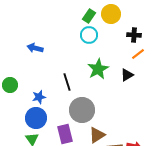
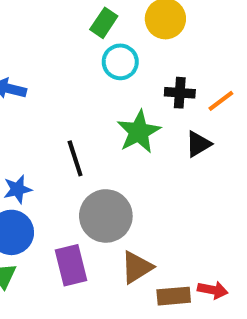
green rectangle: (89, 16) -> (104, 23), moved
black cross: (134, 35) -> (180, 93), moved

